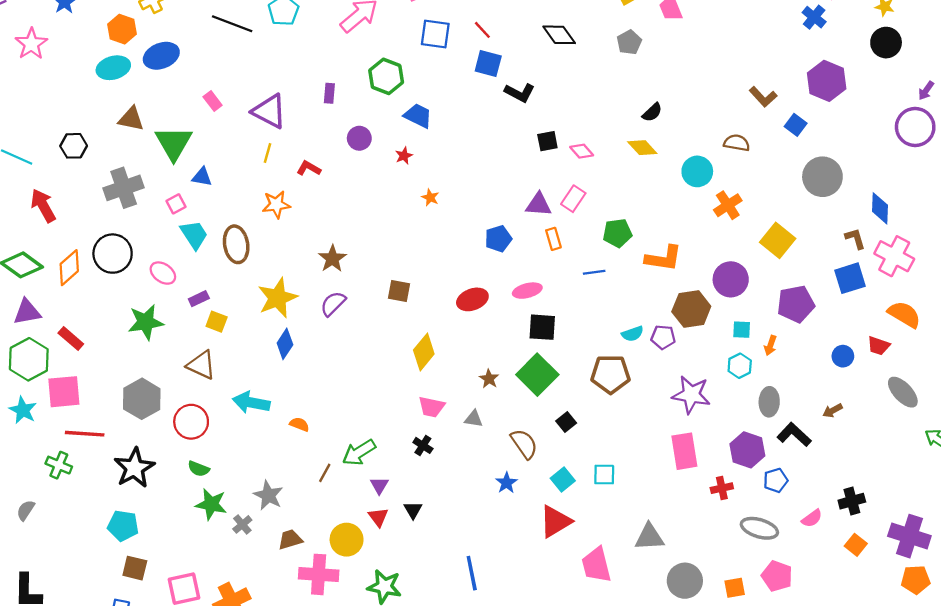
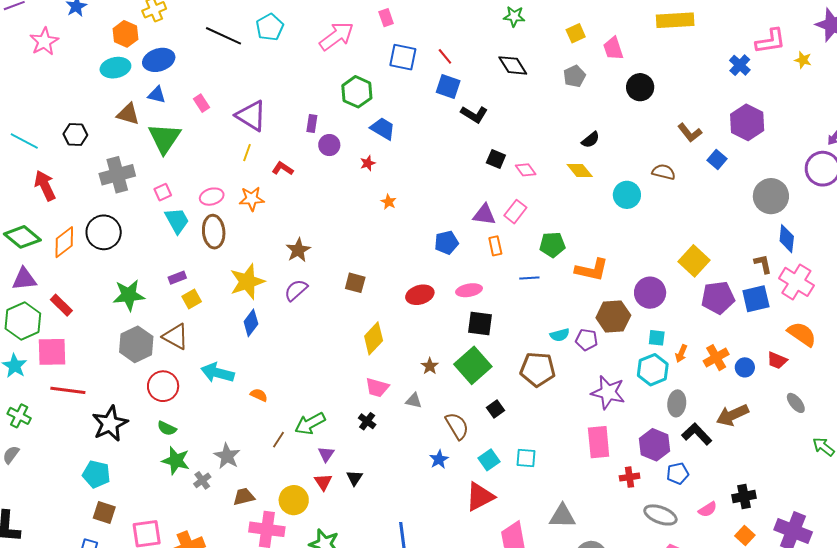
black circle: (886, 43) -> (640, 87), moved
purple rectangle: (329, 93) -> (312, 123), moved
black square: (547, 141) -> (496, 159), turned 30
blue triangle: (202, 177) -> (157, 95), moved
gray circle: (822, 177) -> (771, 196), moved
orange cross: (728, 205) -> (716, 358), moved
pink ellipse: (163, 273) -> (212, 197), moved, turned -55
purple pentagon: (796, 304) -> (718, 298), moved
yellow square: (217, 322) -> (192, 299), turned 36
cyan hexagon: (740, 366) -> (653, 370), size x1.4
gray ellipse: (903, 392) -> (796, 403), size x0.7
gray hexagon: (142, 399) -> (136, 344), moved
brown arrow: (833, 411) -> (732, 415), size x1.8
green cross: (59, 465) -> (19, 416), moved

